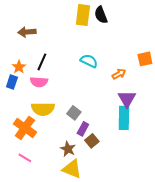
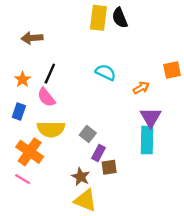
blue rectangle: (12, 82) -> (19, 111), moved
pink semicircle: (39, 82) -> (46, 97), turned 48
brown square: (92, 141) -> (109, 167), turned 32
pink line: (25, 158) -> (23, 179), moved

